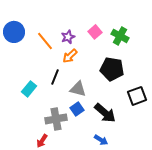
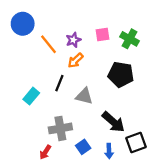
blue circle: (14, 32) -> (23, 24), moved
pink square: (95, 32) -> (103, 35), turned 32
black square: (137, 96) -> (136, 142), moved
blue square: (77, 109) -> (83, 147), moved
blue arrow: (101, 140) -> (109, 151), turned 56

